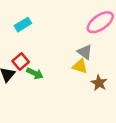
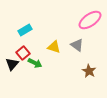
cyan rectangle: (23, 25) -> (25, 30), moved
yellow triangle: (80, 66) -> (54, 47), moved

